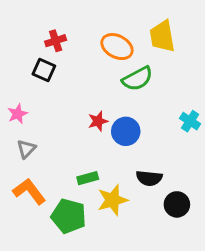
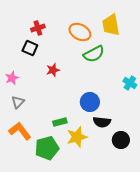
red star: (98, 121) -> (53, 70), moved
blue circle: (126, 131) -> (90, 102), moved
green pentagon: (69, 216) -> (47, 148), turned -30

